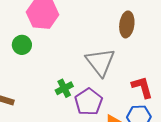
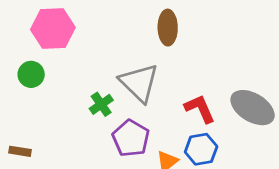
green cross: (64, 88) -> (101, 104), moved

